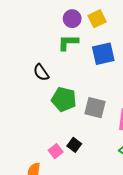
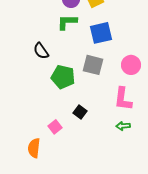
gray square: (95, 108) -> (93, 65), moved
black square: (74, 145) -> (80, 112), moved

